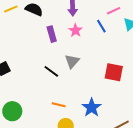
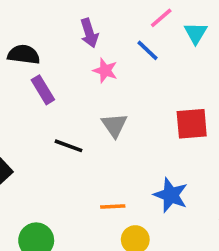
purple rectangle: (52, 34) -> (43, 90), moved
black line: (51, 71) -> (68, 146), moved

